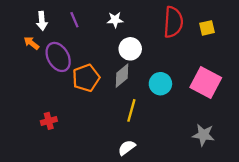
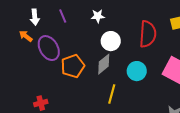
red semicircle: (173, 22) -> (148, 34), moved

